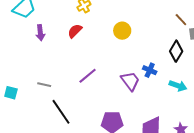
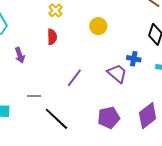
red semicircle: (75, 31) -> (52, 37), turned 147
purple arrow: (40, 33) -> (20, 55), moved

